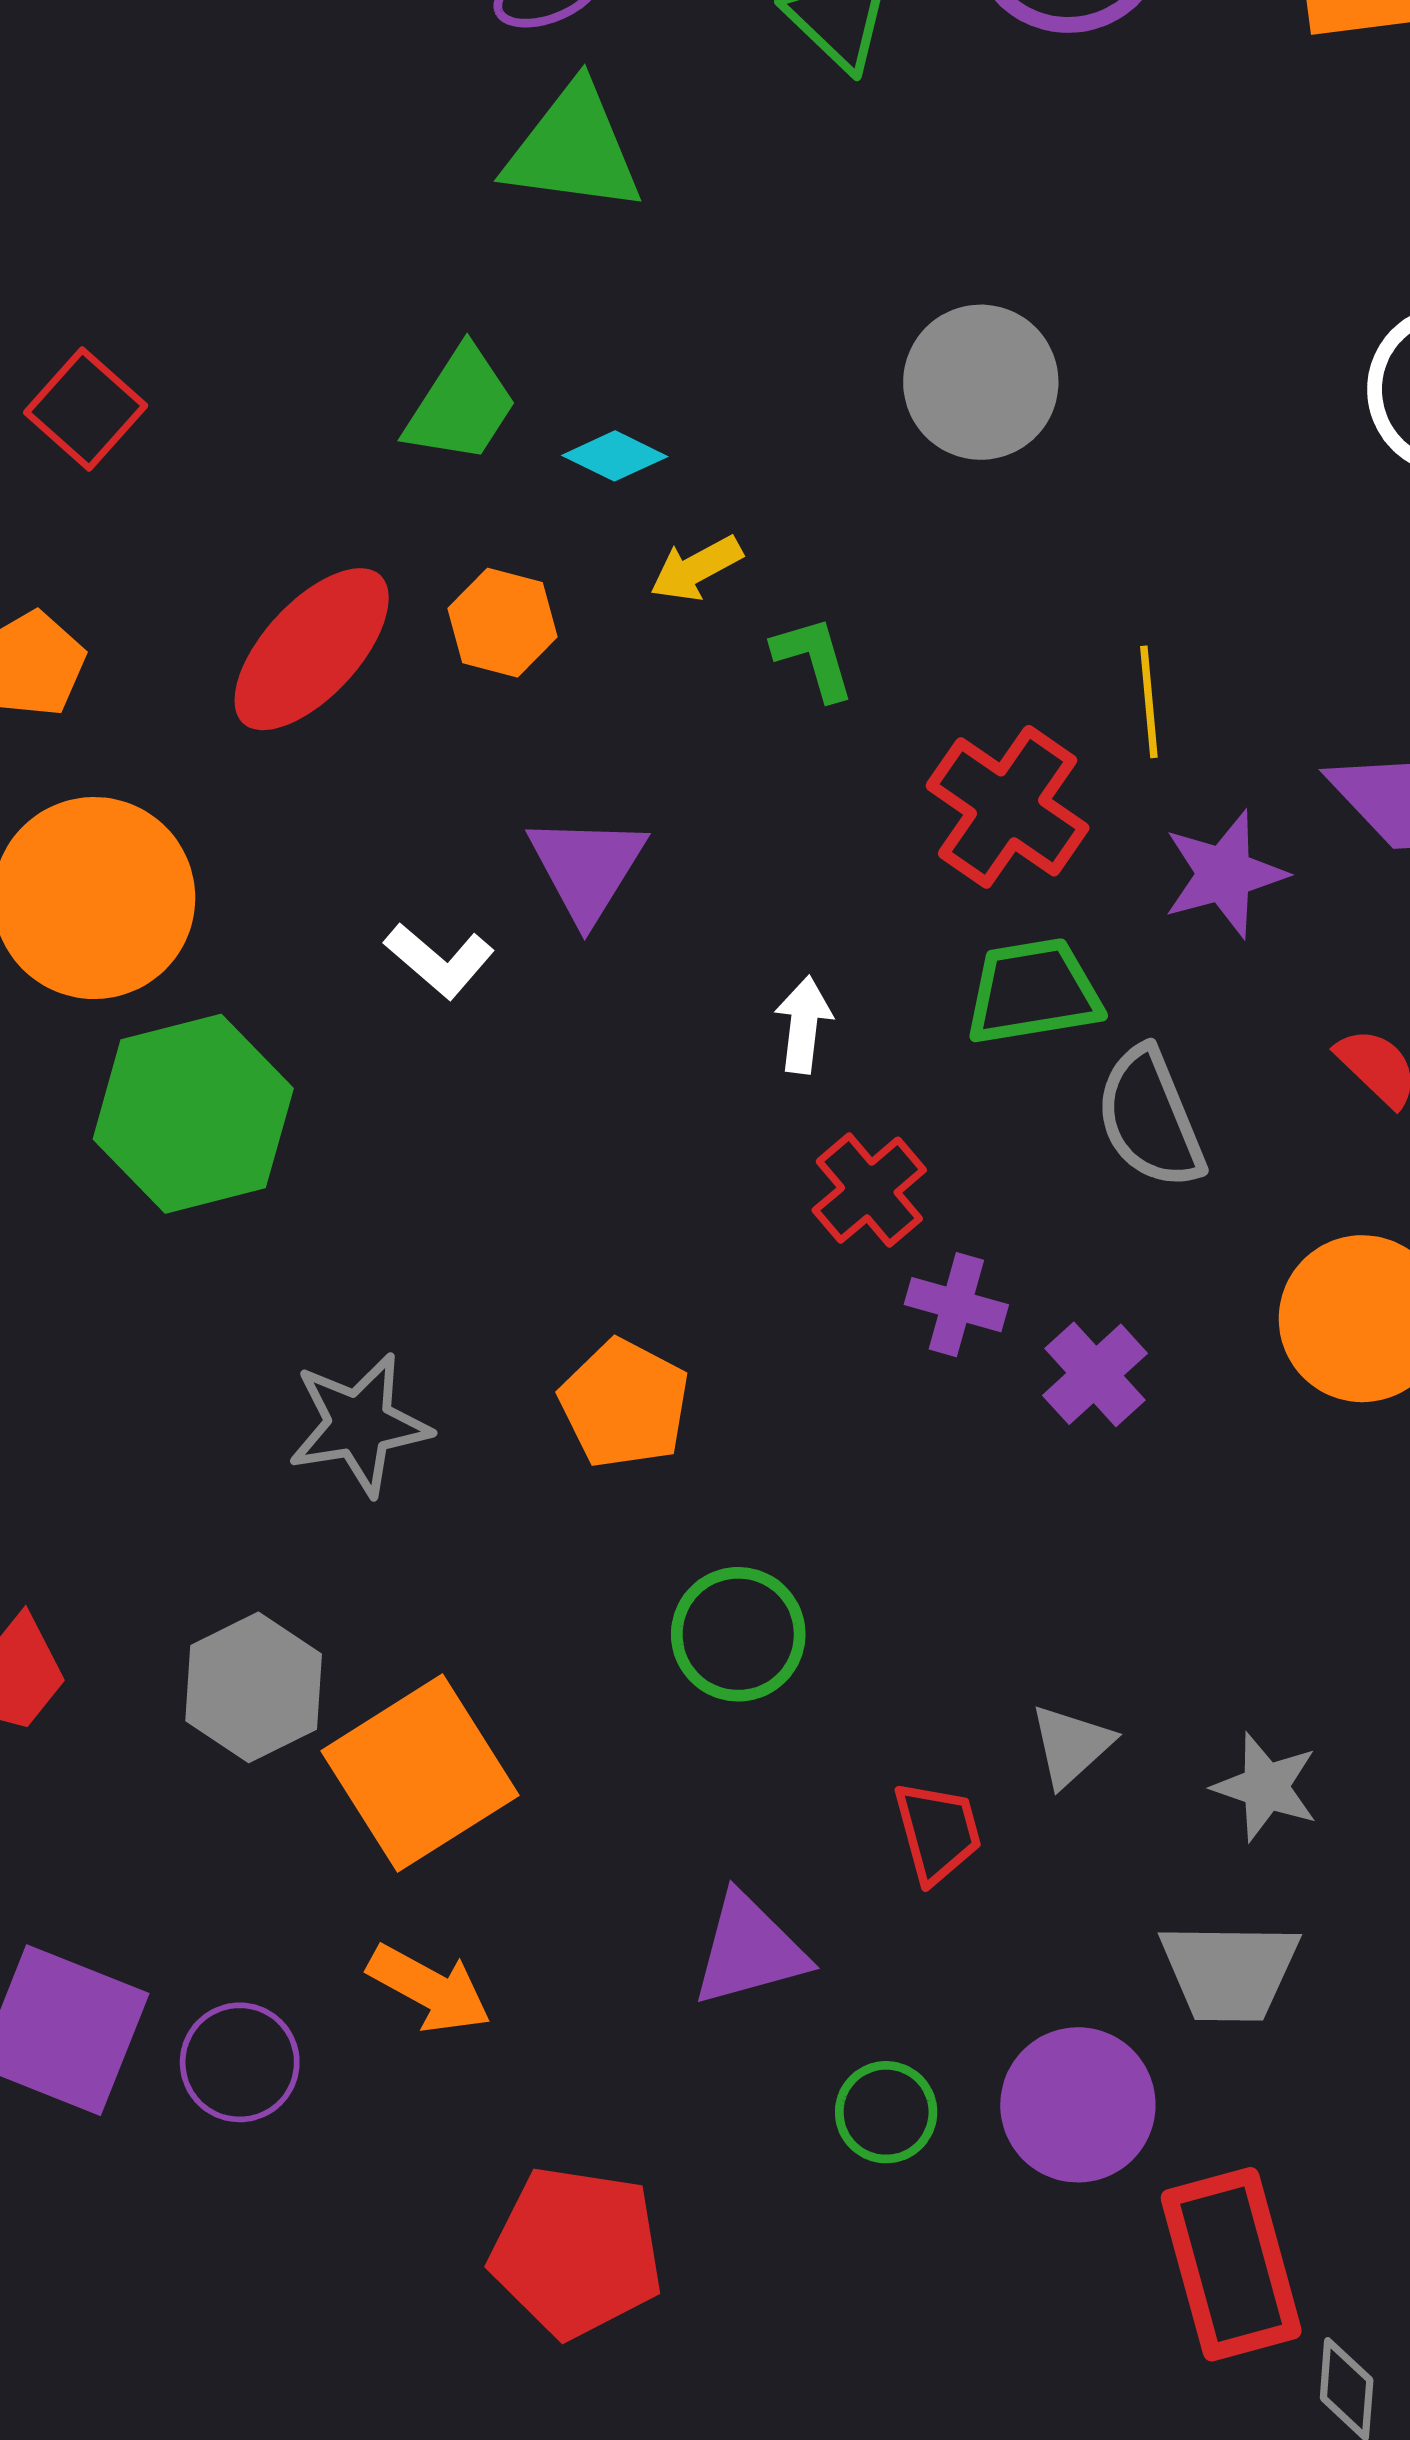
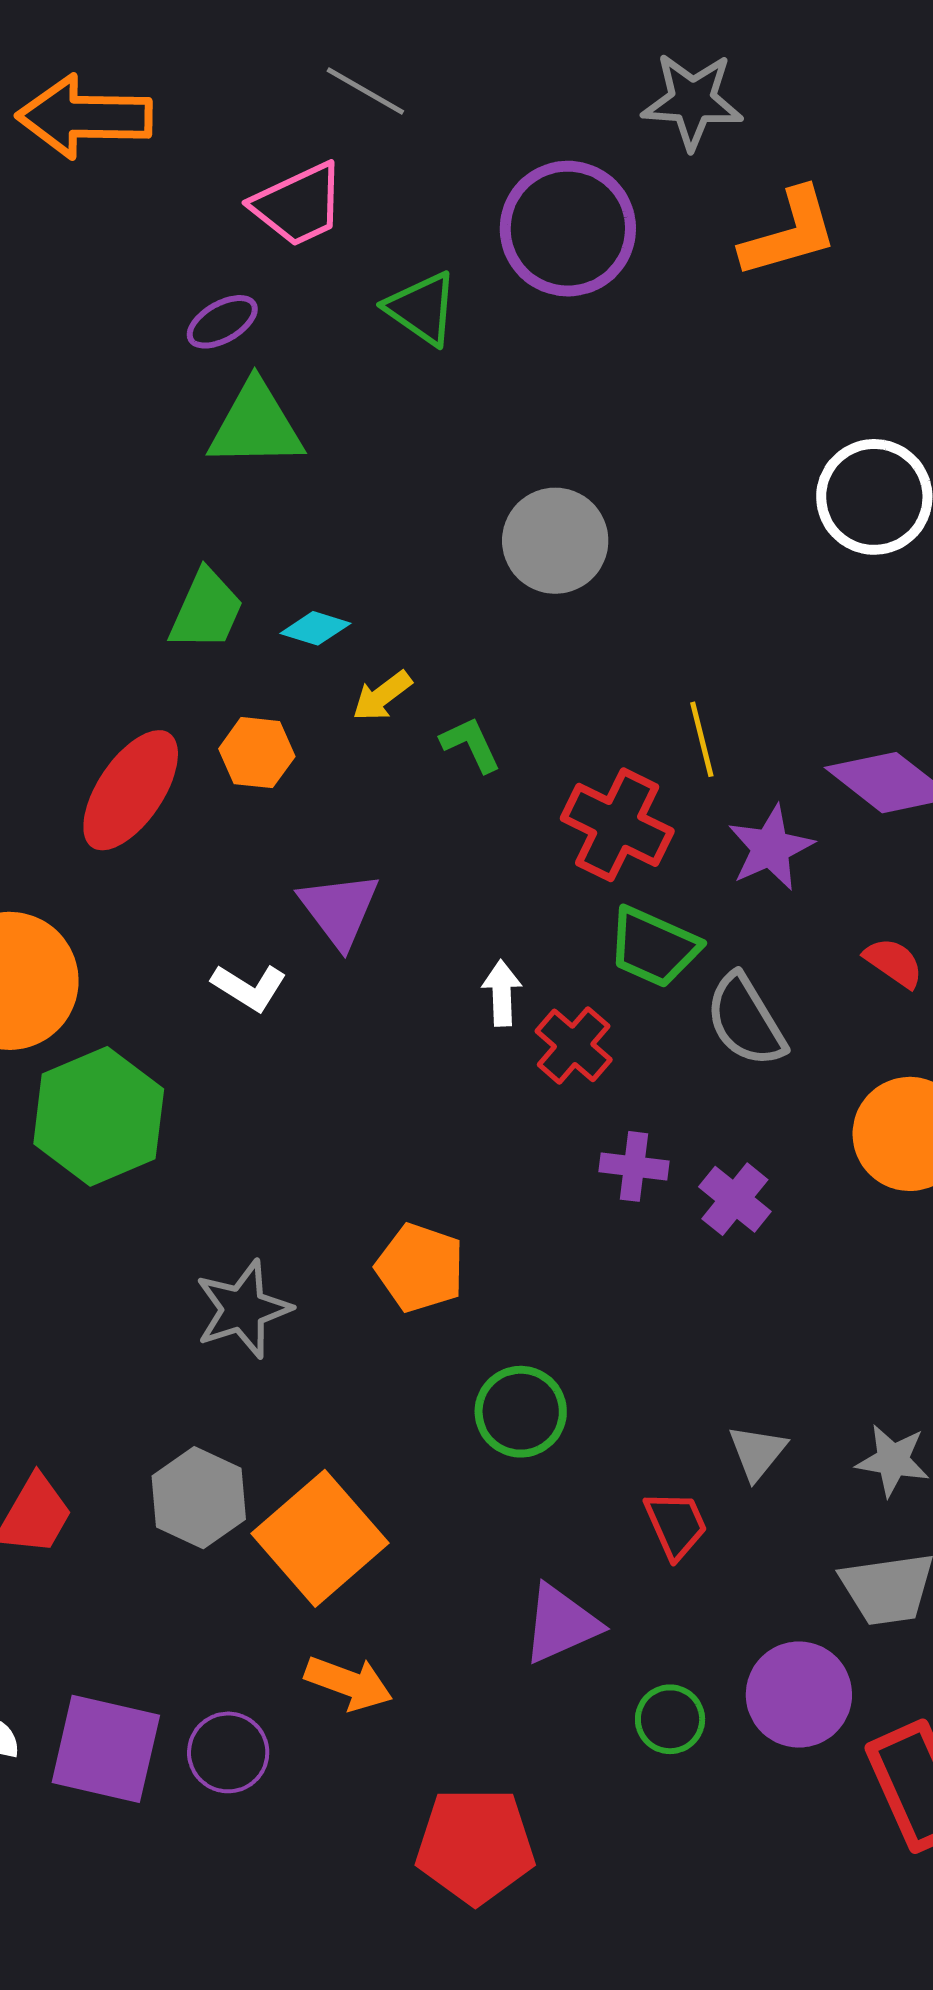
green trapezoid: (1033, 992) -> (654, 947), turned -138
red cross: (869, 1190) -> (574, 1045), moved

